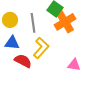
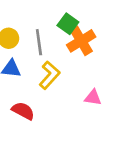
red semicircle: (23, 61) -> (23, 111), moved

